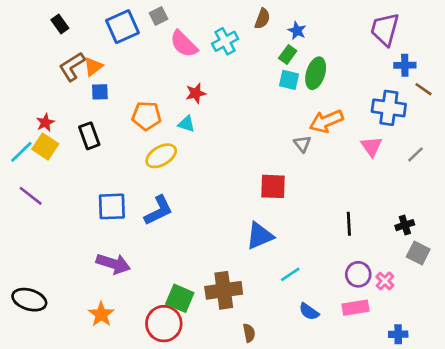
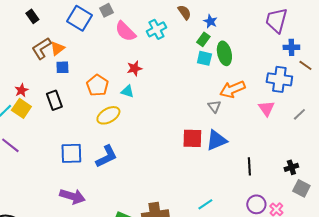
brown semicircle: (262, 19) -> (184, 12), turned -56
blue square: (123, 27) -> (79, 18), turned -35
green ellipse: (316, 73) -> (224, 53), turned -30
orange pentagon: (146, 116) -> (97, 85), turned 30
blue triangle: (260, 236) -> (216, 140), moved

